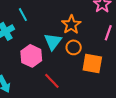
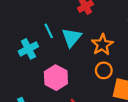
cyan triangle: (53, 42) -> (72, 37), moved

